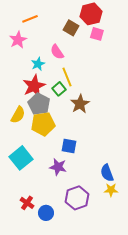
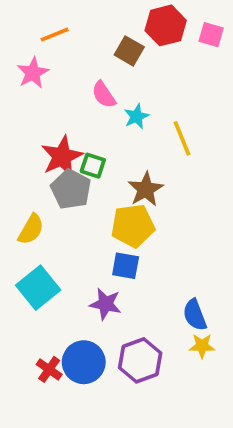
pink square: (97, 34) -> (211, 35), moved
cyan star: (38, 64) -> (137, 116), moved
yellow line: (67, 77) -> (182, 138), moved
green square: (59, 89) -> (93, 166), moved, turned -32
yellow semicircle: (18, 115) -> (31, 229), moved
yellow pentagon: (43, 124) -> (133, 226), moved
blue circle: (46, 213) -> (84, 362), moved, size x1.5

